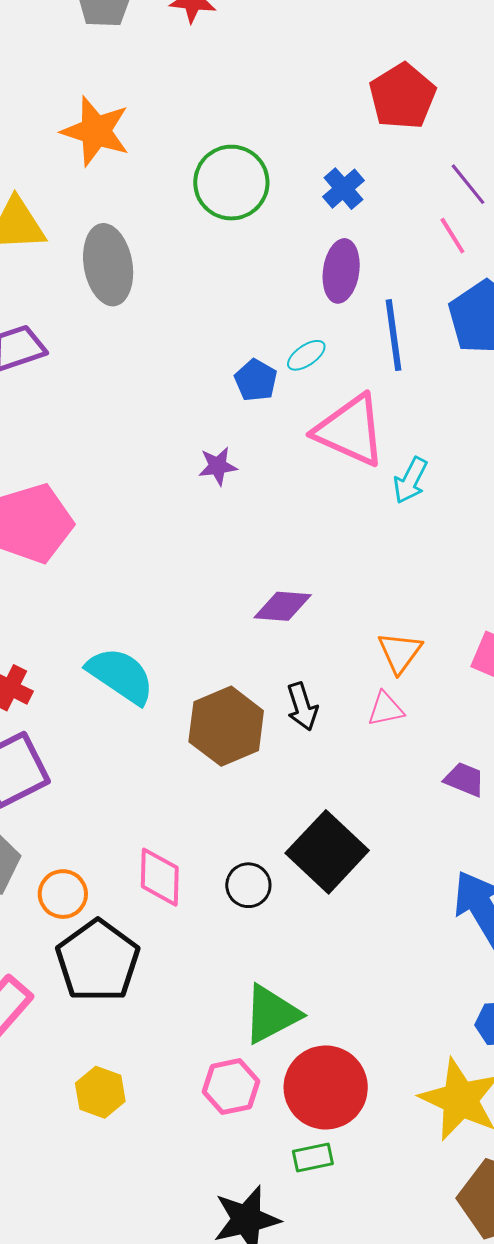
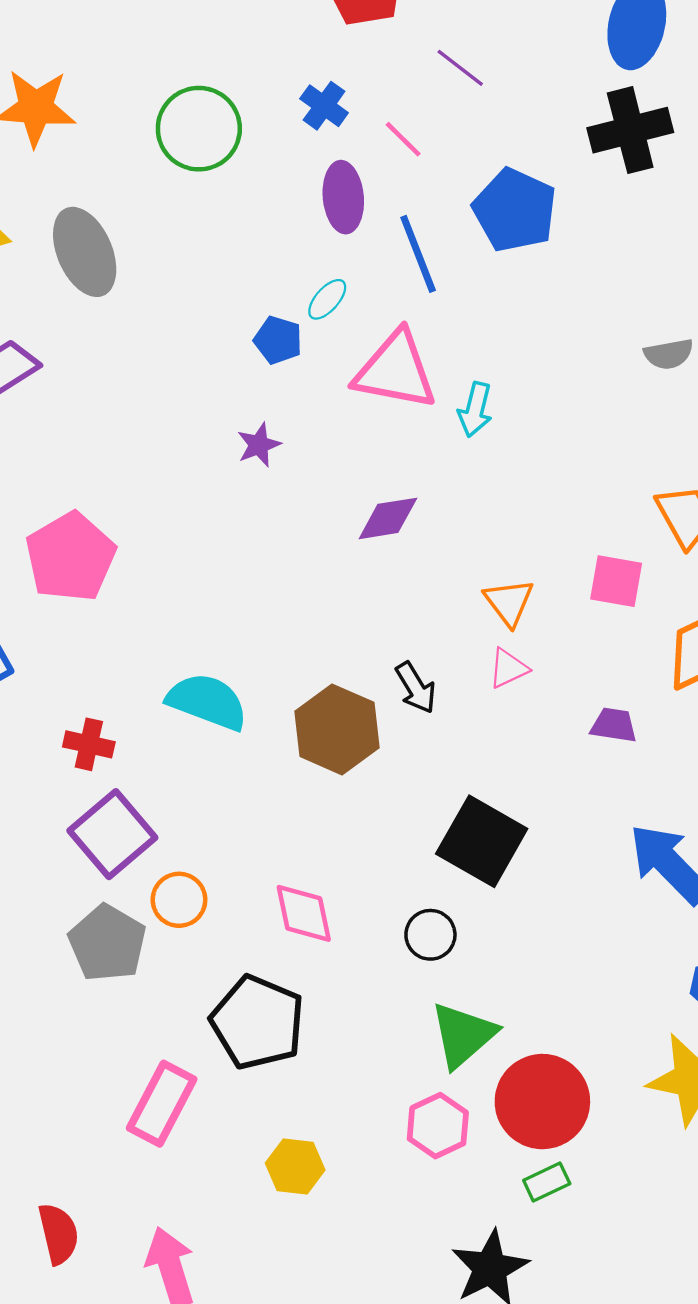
pink line: (452, 236) -> (403, 139), moved
purple diamond: (283, 606) -> (388, 518), moved
black circle: (248, 885) -> (430, 935), moved
orange circle: (63, 894) -> (179, 900), moved

